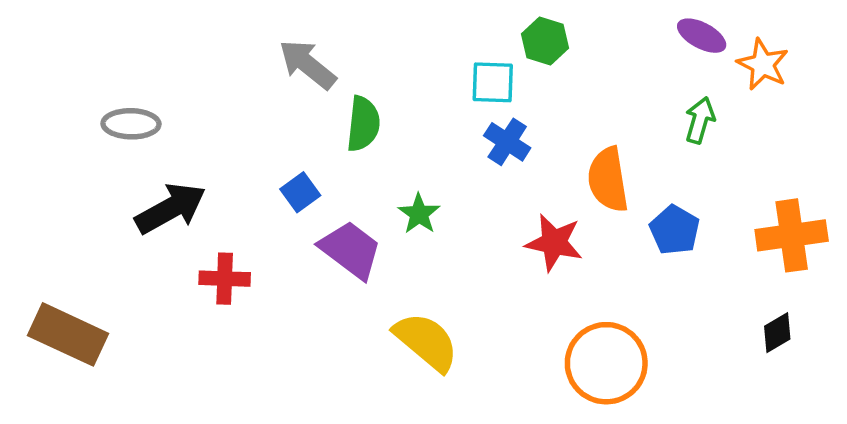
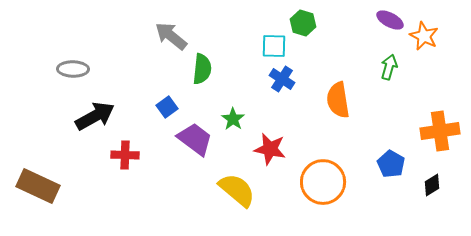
blue pentagon: (675, 230) -> (391, 164), moved
red star: (554, 243) -> (270, 149), moved
orange circle: (606, 363) -> (323, 182), moved

